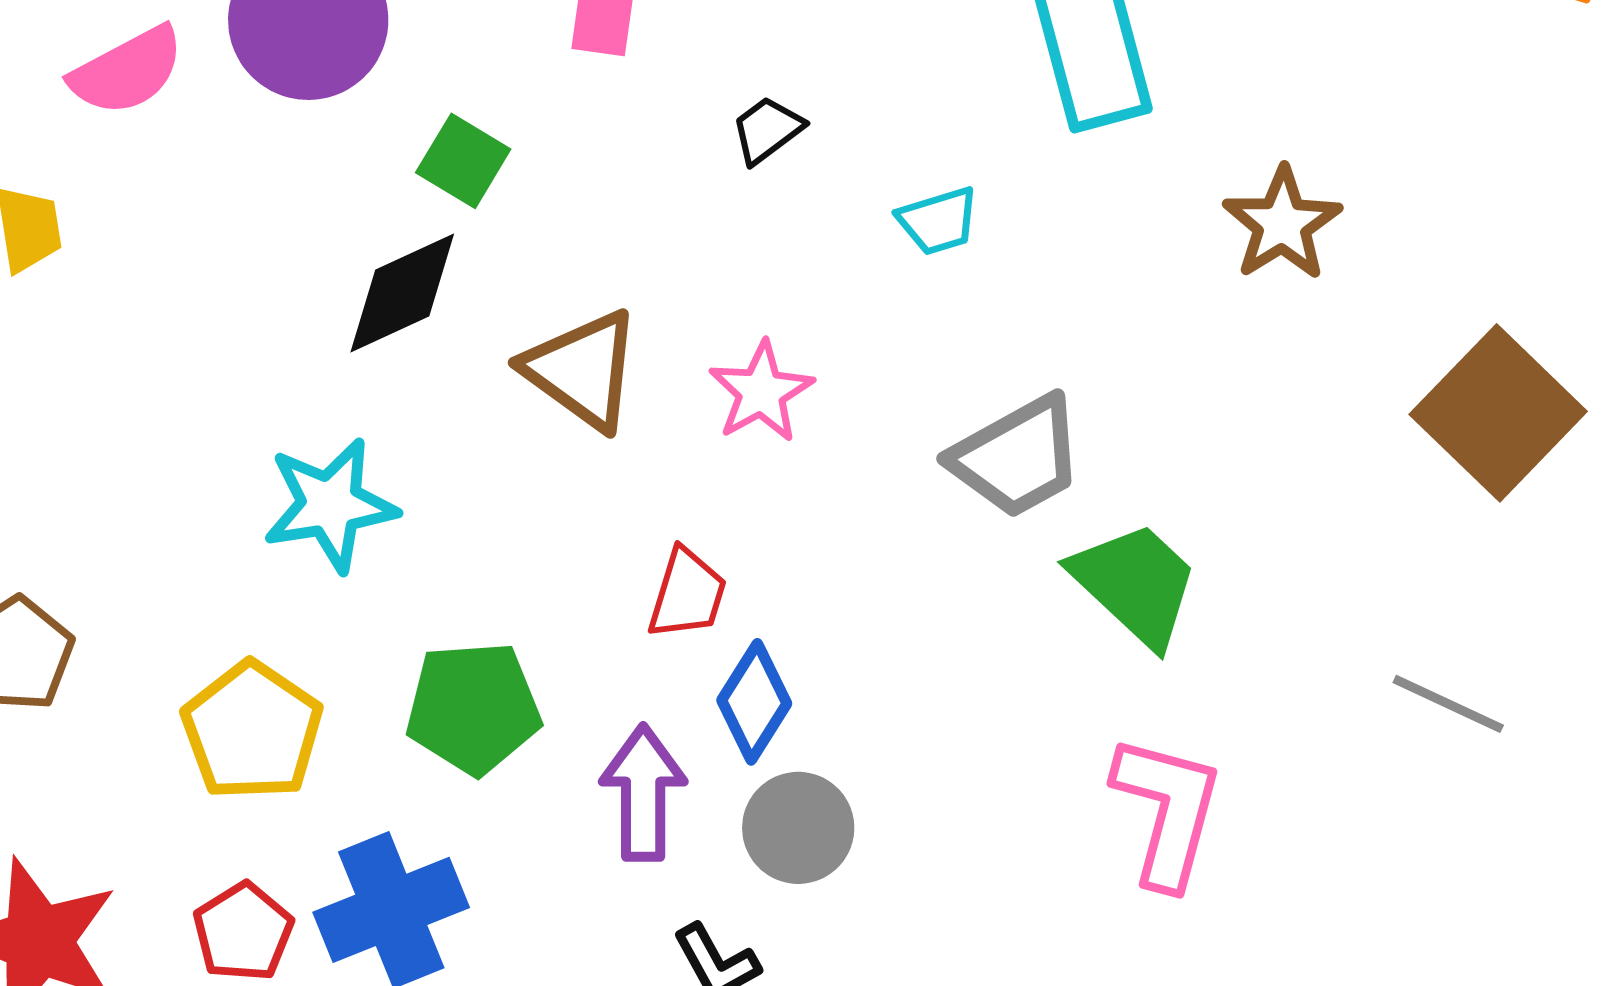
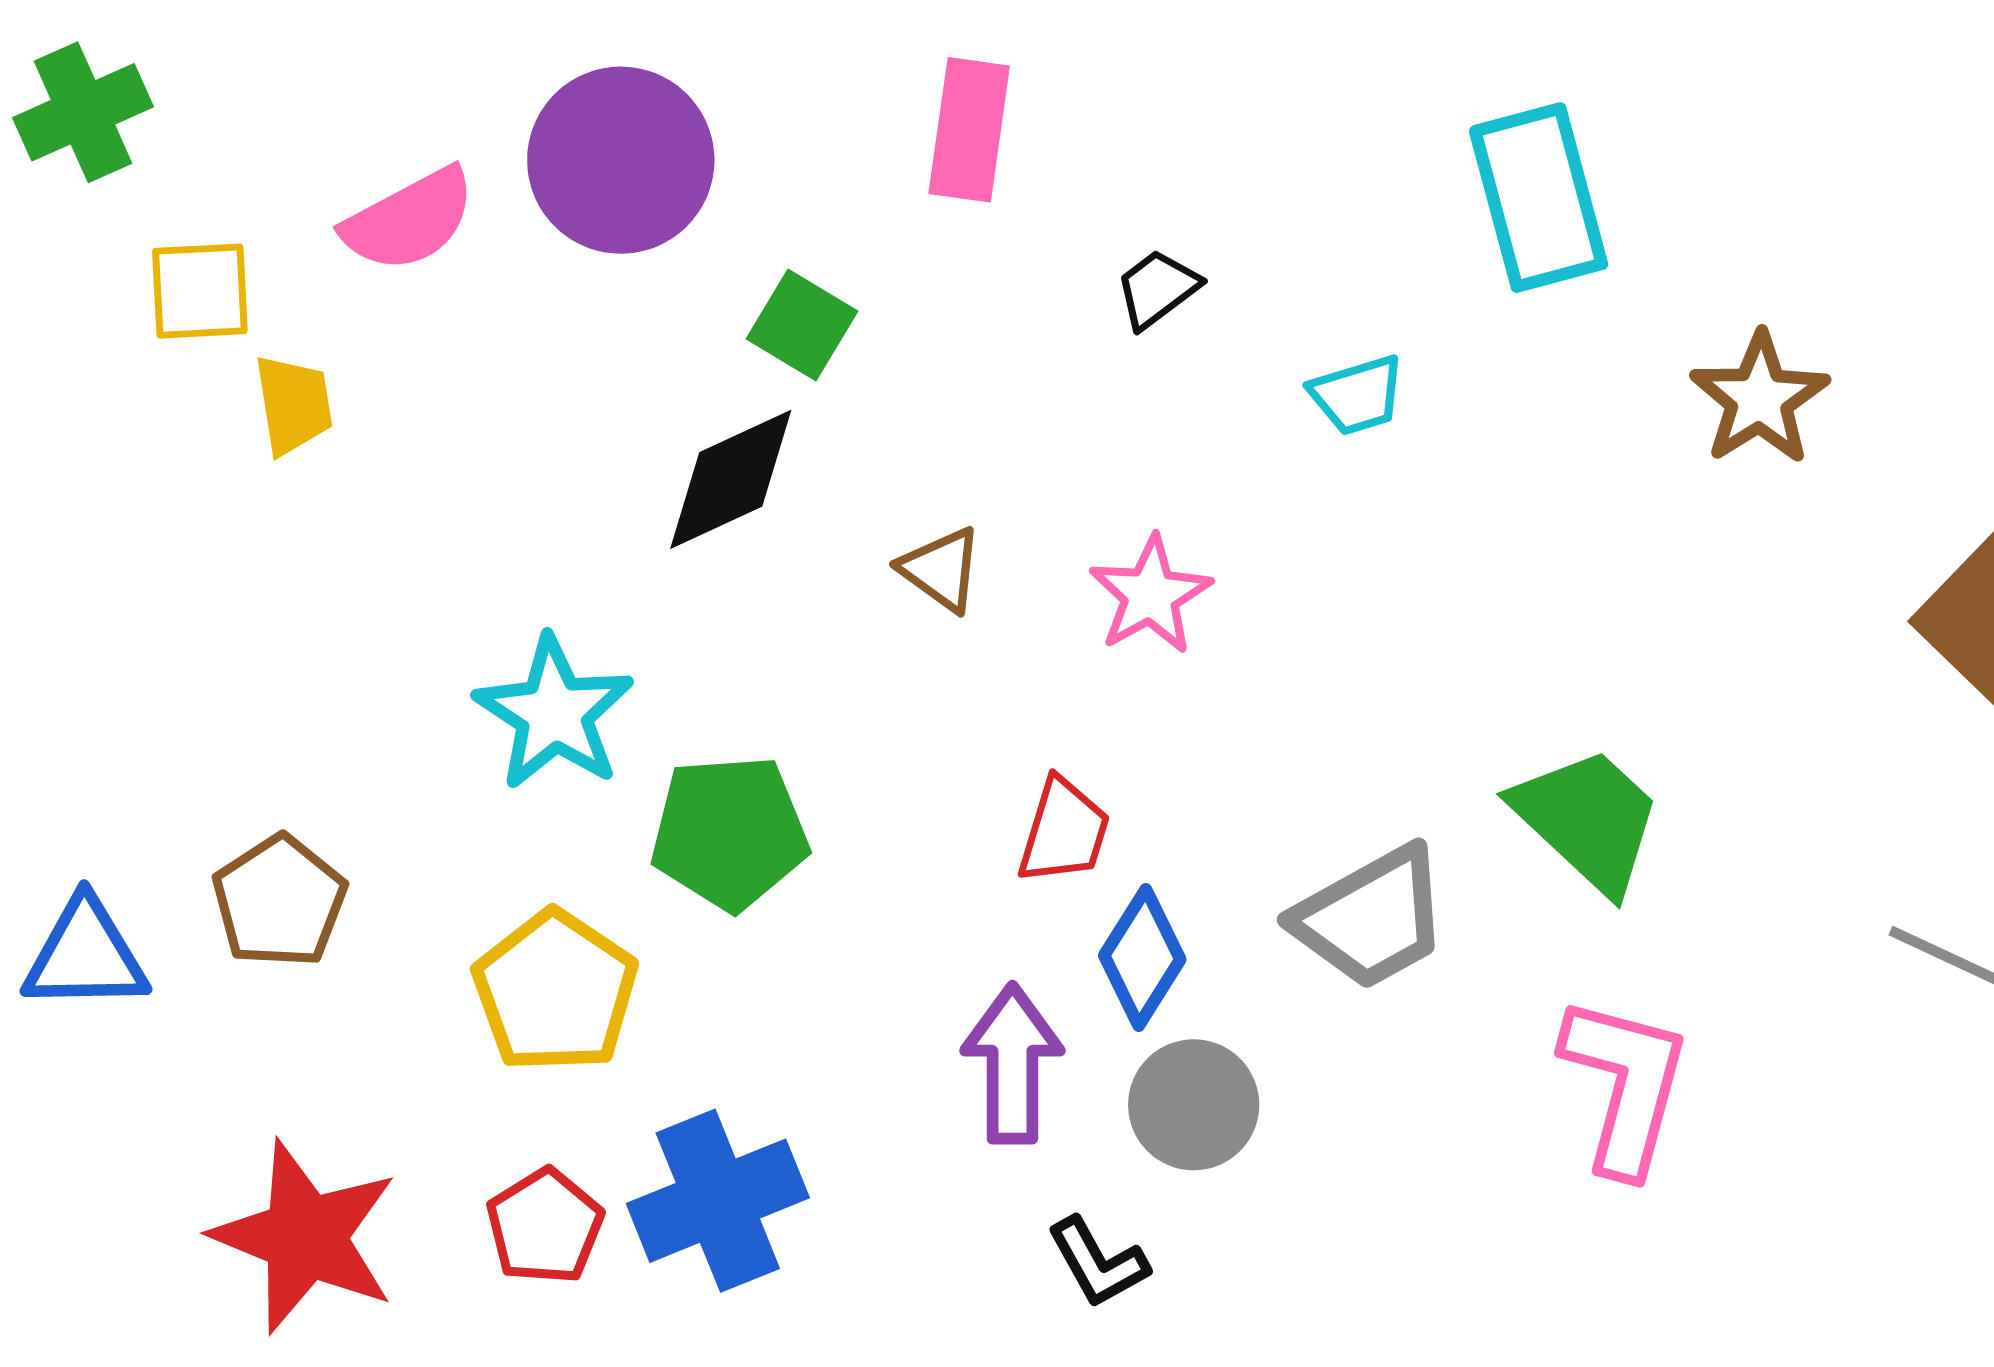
brown triangle: (582, 370) -> (941, 569), size x0.6
gray trapezoid: (1017, 457) -> (1371, 918), moved
cyan star: (330, 505) -> (554, 713), moved, turned -30
green pentagon: (473, 708) -> (730, 832), moved

